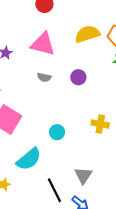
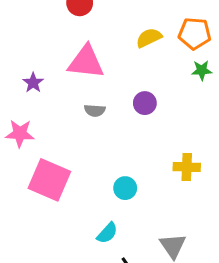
yellow semicircle: (87, 34) -> (149, 38), size x0.7
cyan semicircle: (29, 159) -> (107, 233), moved, size x0.6

